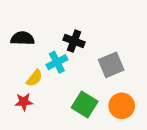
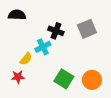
black semicircle: (22, 38) -> (17, 15), moved
gray square: (111, 65) -> (87, 29), moved

